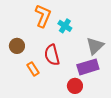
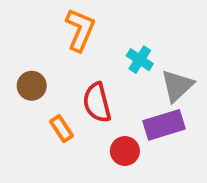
cyan cross: (65, 26) -> (140, 60), moved
red circle: (75, 86) -> (125, 151), moved

